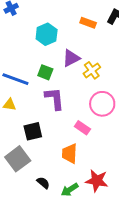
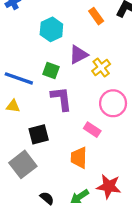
orange rectangle: (88, 23) -> (96, 16), turned 35
black semicircle: (43, 183) -> (47, 198), moved

